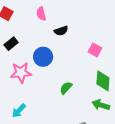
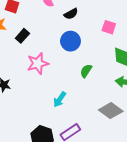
blue circle: (43, 57) -> (70, 41), moved
cyan arrow: (19, 111) -> (60, 99), moved

